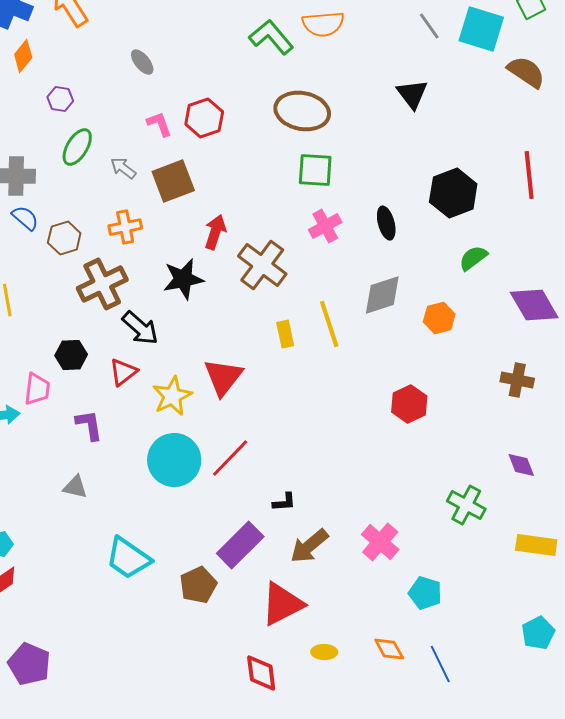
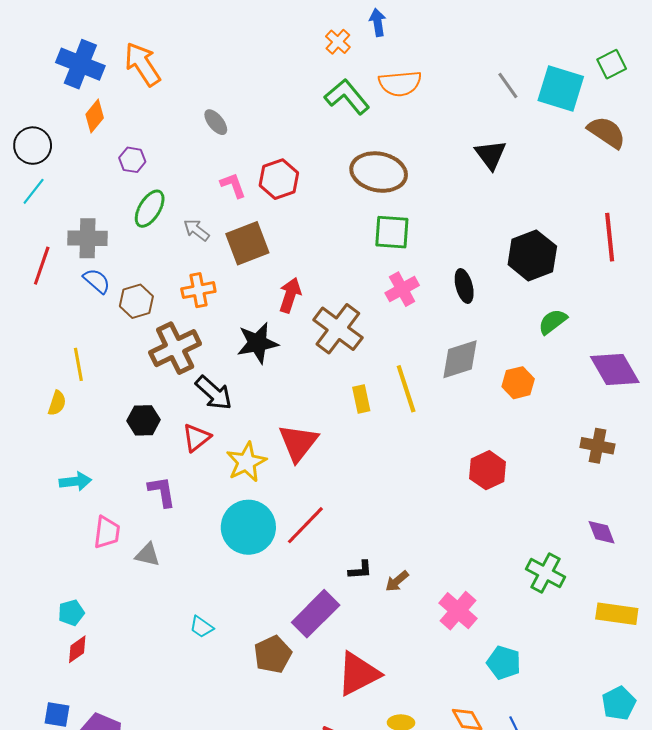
pink trapezoid: (37, 389) -> (107, 532), moved
brown arrow: (309, 546) -> (397, 581), moved, size x0.6
cyan trapezoid: (128, 558) -> (202, 627), size x0.5

